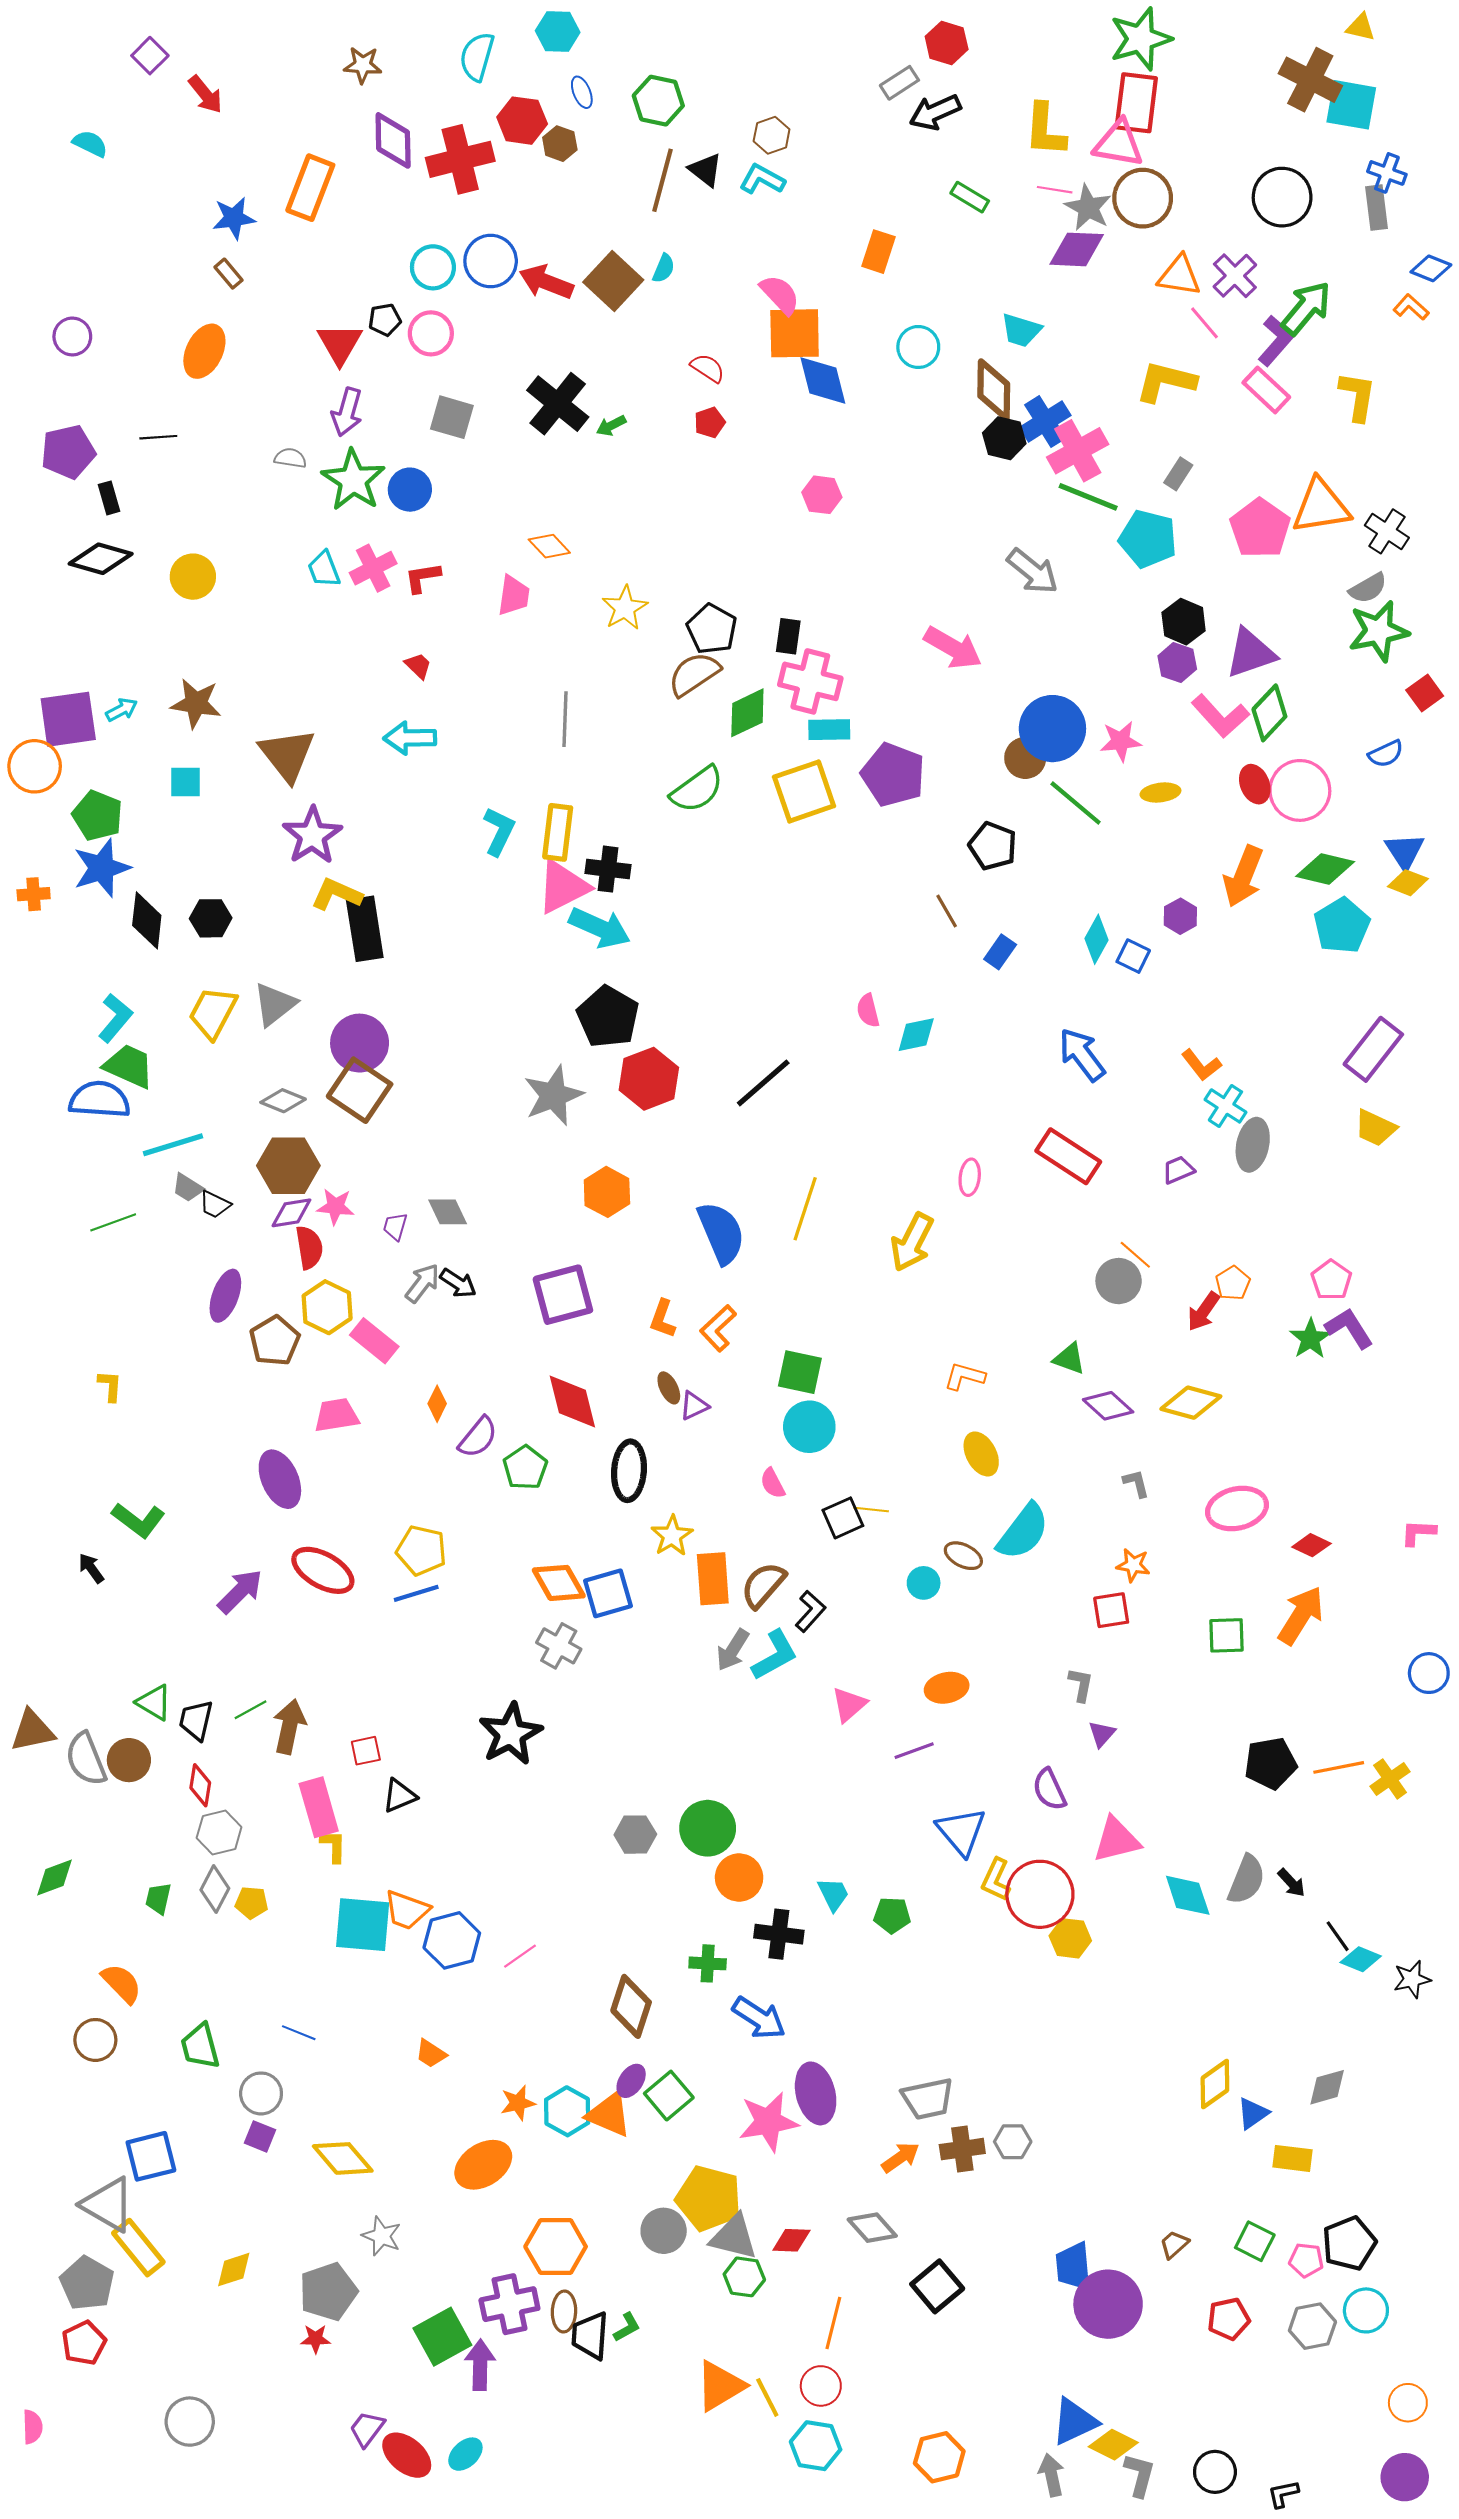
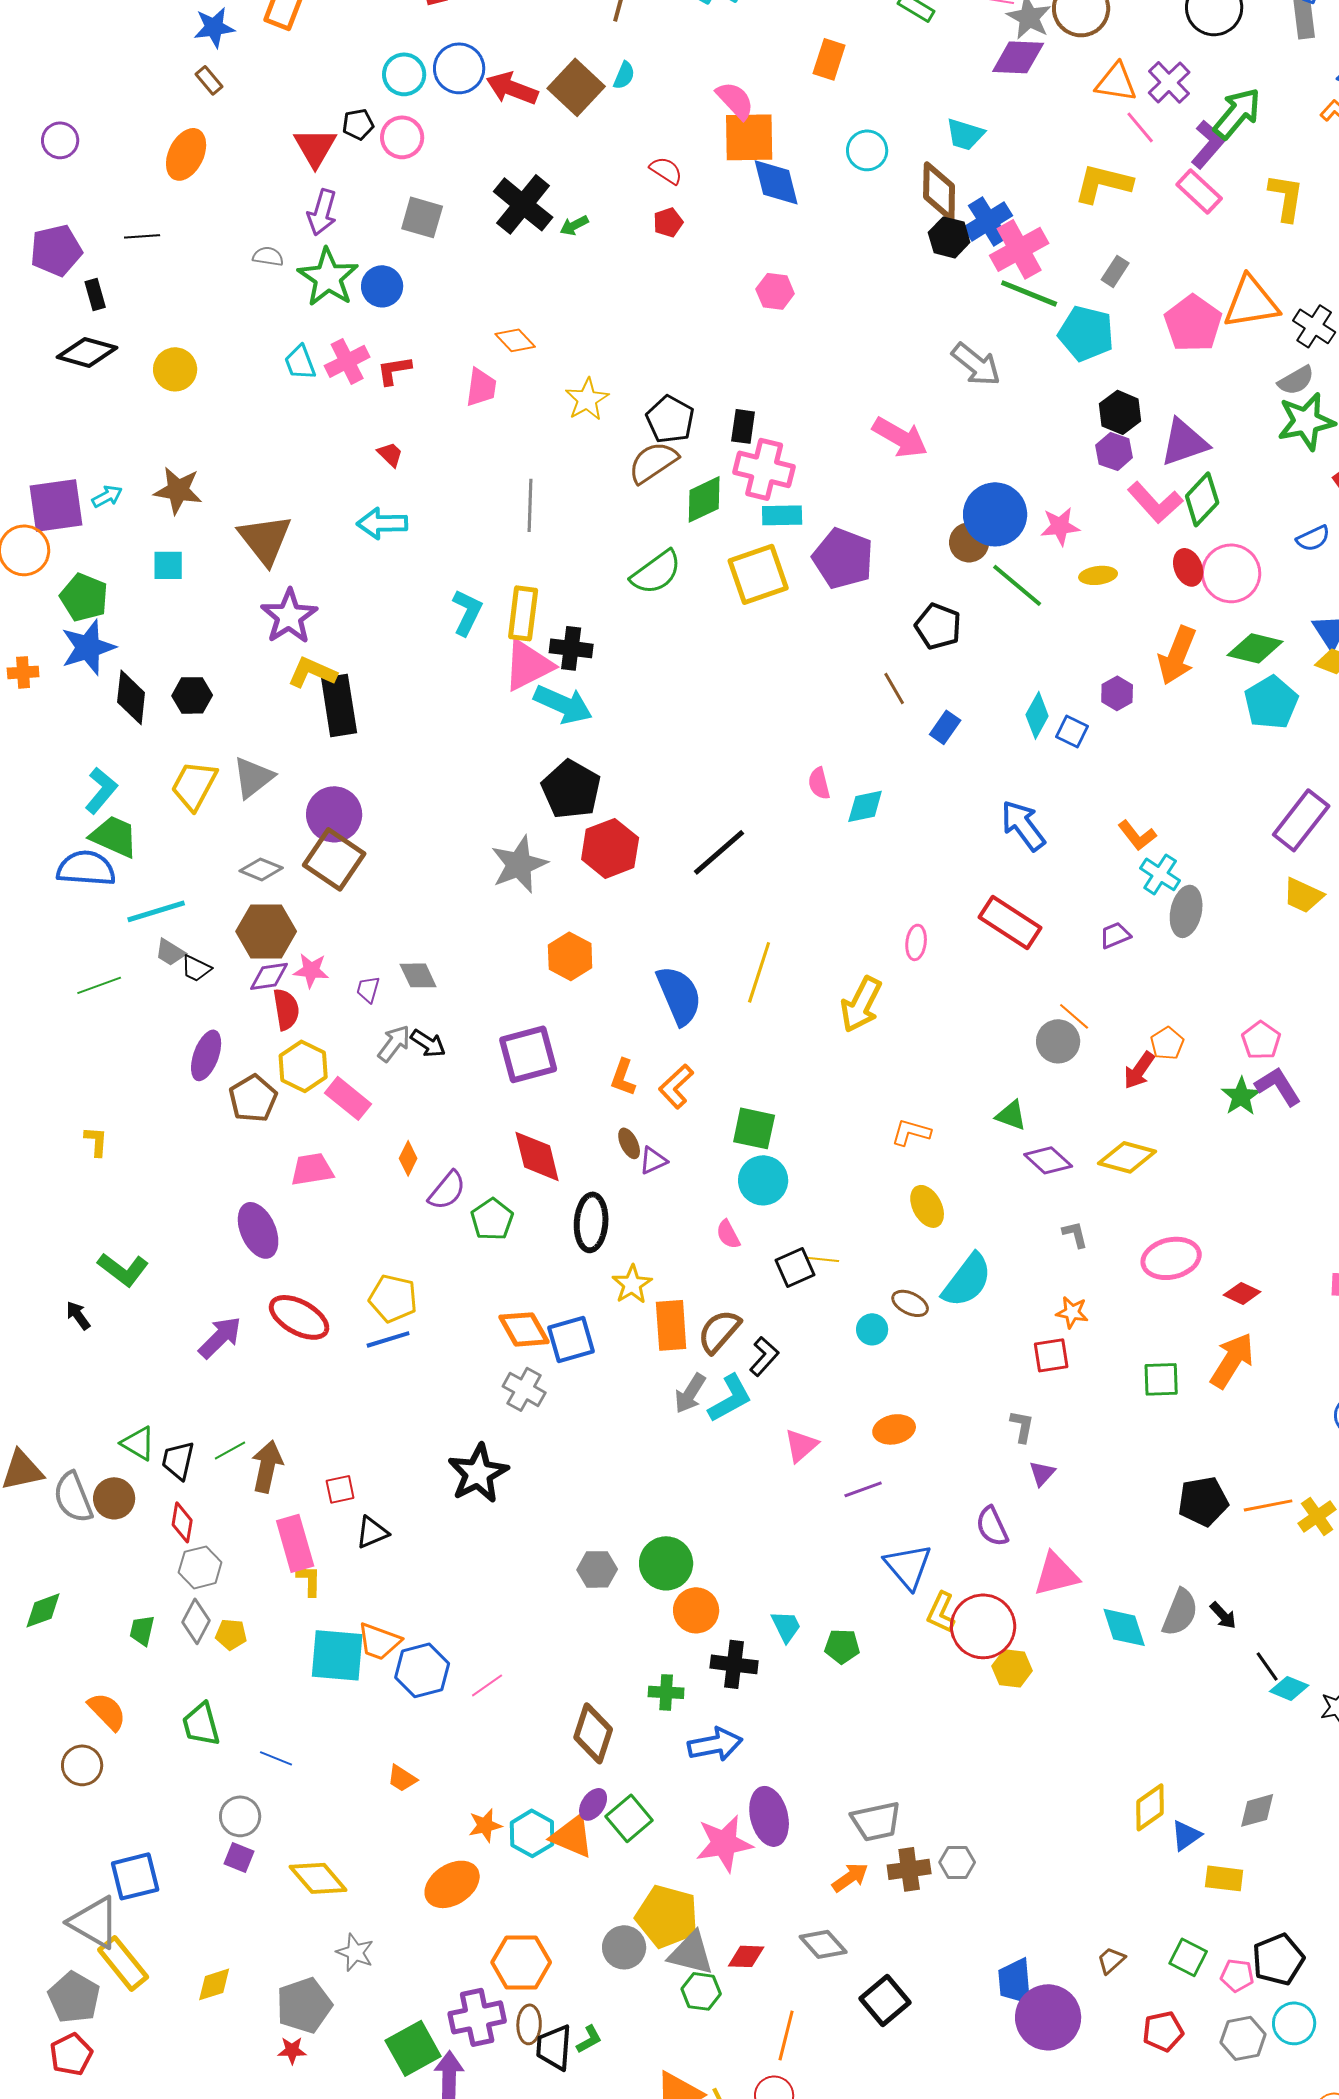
blue arrow: (759, 2018) -> (715, 1744), turned -44
green trapezoid: (200, 2046) -> (201, 1724), moved

